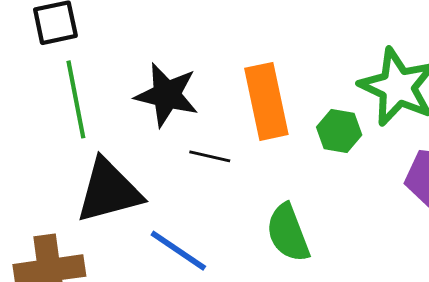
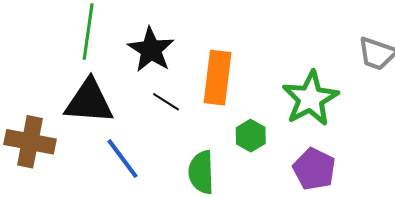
green hexagon: (339, 131) -> (251, 136), moved

